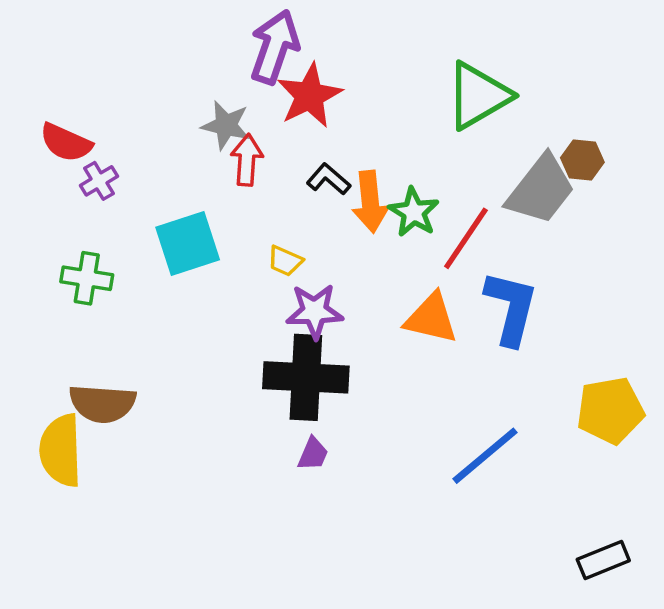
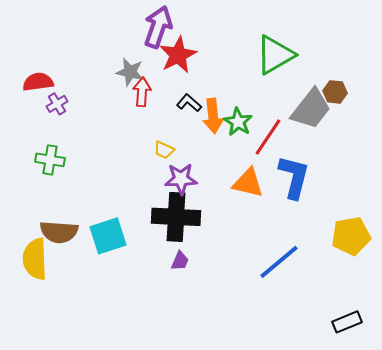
red semicircle: (66, 143) -> (38, 82), turned 148
cyan square: (188, 243) -> (108, 236), moved

